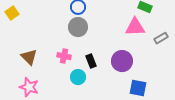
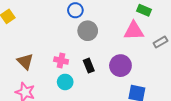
gray circle: (78, 27) -> (88, 31), moved
cyan circle: (78, 77) -> (65, 82), moved

